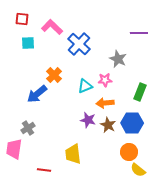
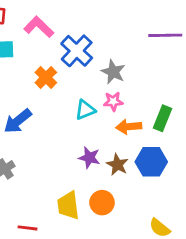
gray star: (118, 59) -> (113, 72), moved
orange cross: (54, 75) -> (46, 77), moved
orange arrow: (105, 103) -> (129, 127), moved
orange circle: (129, 152) -> (102, 203), moved

